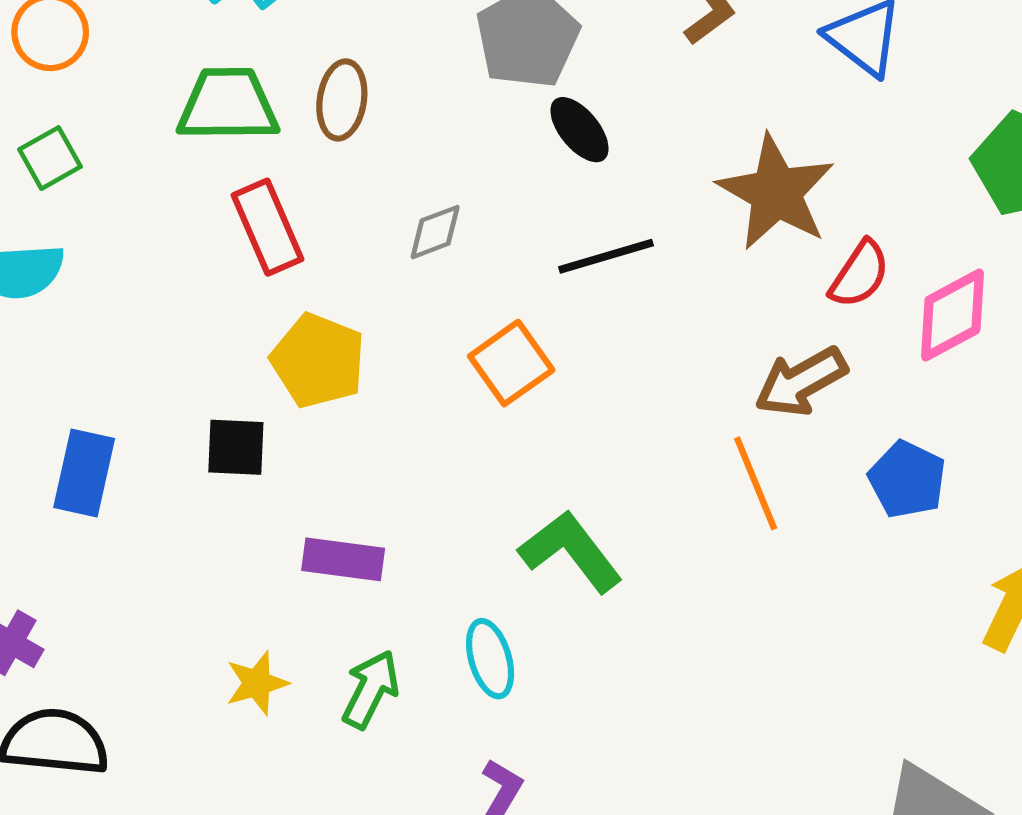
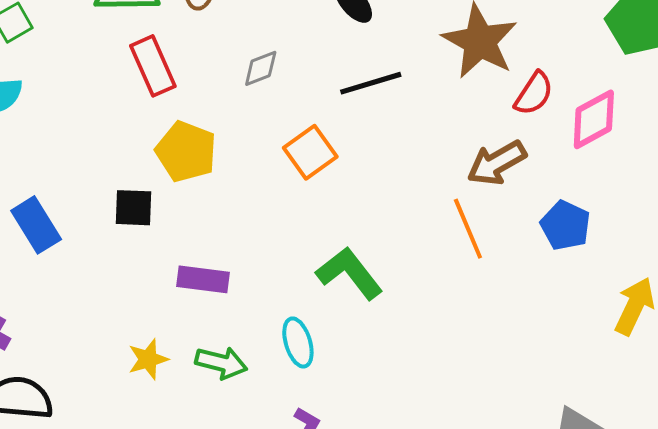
blue rectangle: (84, 473) -> (36, 225), turned -44
green arrow: (371, 689) -> (221, 363), turned 78

